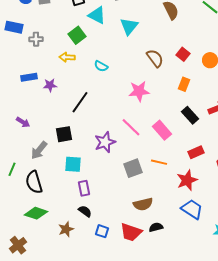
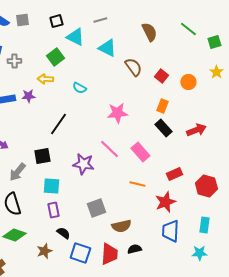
cyan triangle: (129, 26) -> (107, 48), turned -42
brown semicircle: (155, 58) -> (133, 67), moved
purple star: (50, 85) -> (28, 96), moved
black rectangle: (190, 115) -> (163, 128), moved
purple star: (105, 142) -> (83, 164), turned 30
gray square: (133, 168) -> (96, 208), moved
purple rectangle: (84, 188) -> (53, 210), moved
blue trapezoid: (192, 209) -> (170, 231), turned -120
blue square: (102, 231) -> (80, 253), size x1.5
red trapezoid: (131, 232) -> (109, 254), turned -105

